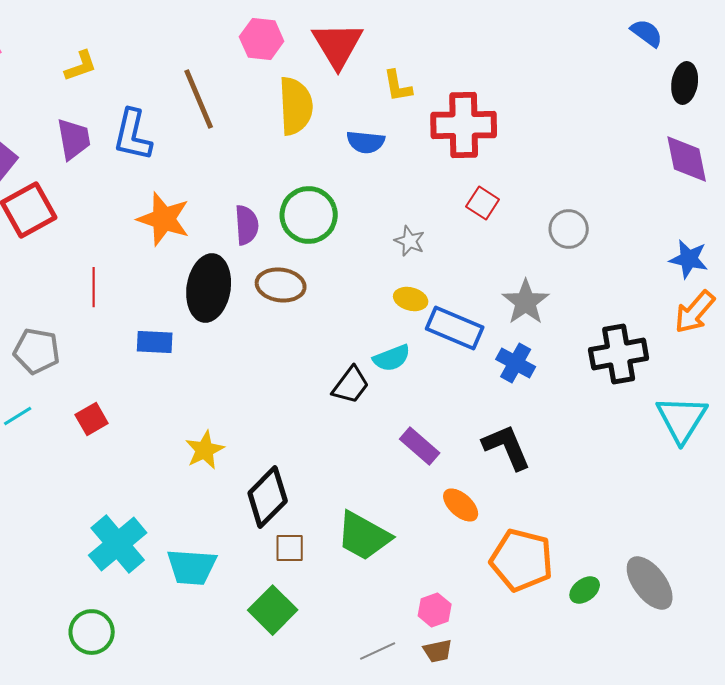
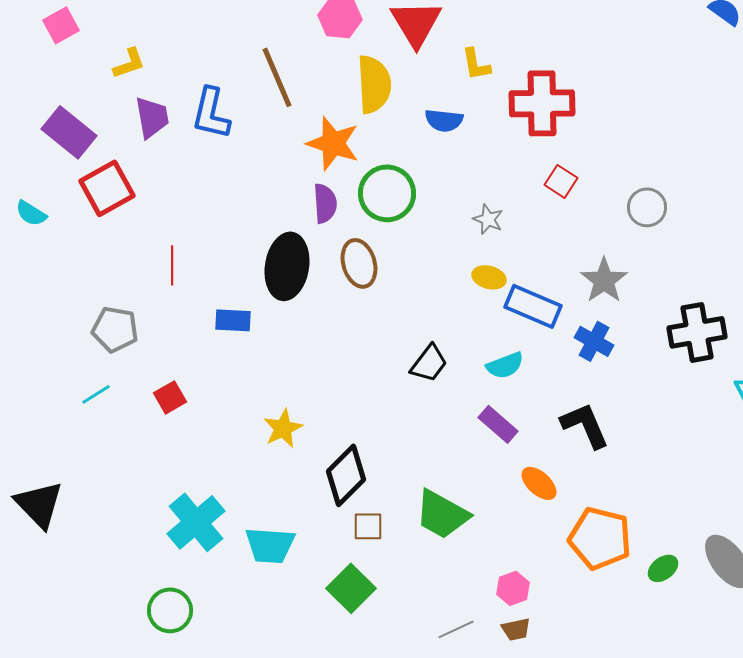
yellow L-shape: (81, 66) -> (129, 63), moved
orange star: (164, 219) -> (333, 143), moved
brown ellipse: (281, 285) -> (359, 263), turned 66
cyan semicircle: (392, 358) -> (505, 365), moved

